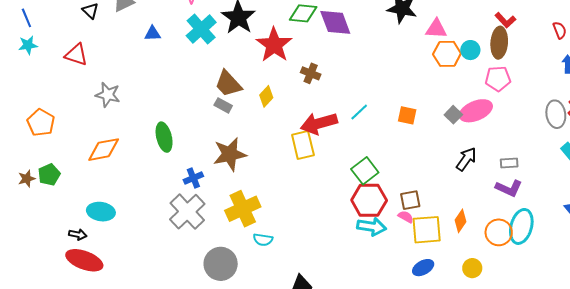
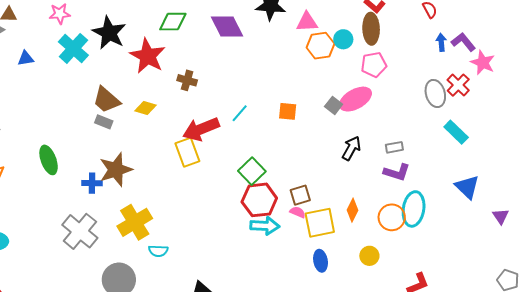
purple diamond: (335, 22) -> (227, 27), moved
yellow diamond: (266, 96) -> (146, 108), turned 70
blue cross: (193, 178) -> (92, 183), moved, turned 30
blue ellipse: (423, 268) -> (321, 261), turned -65

